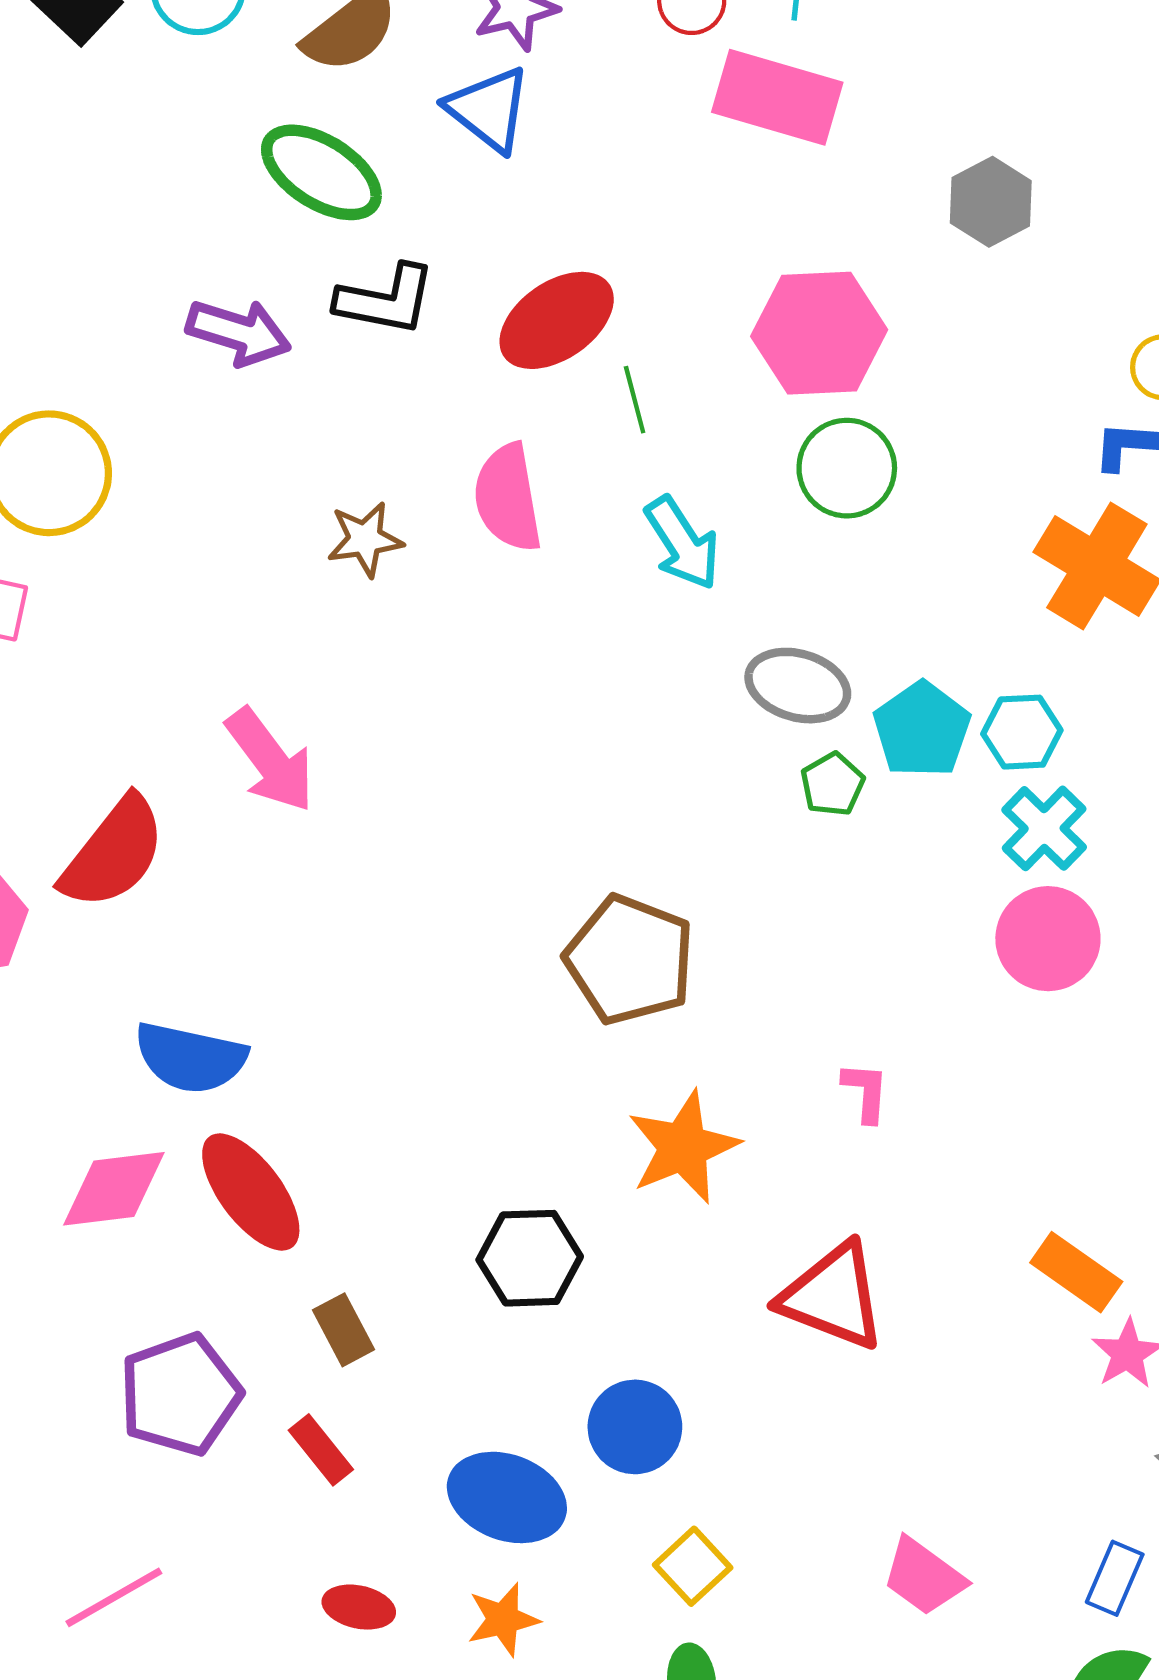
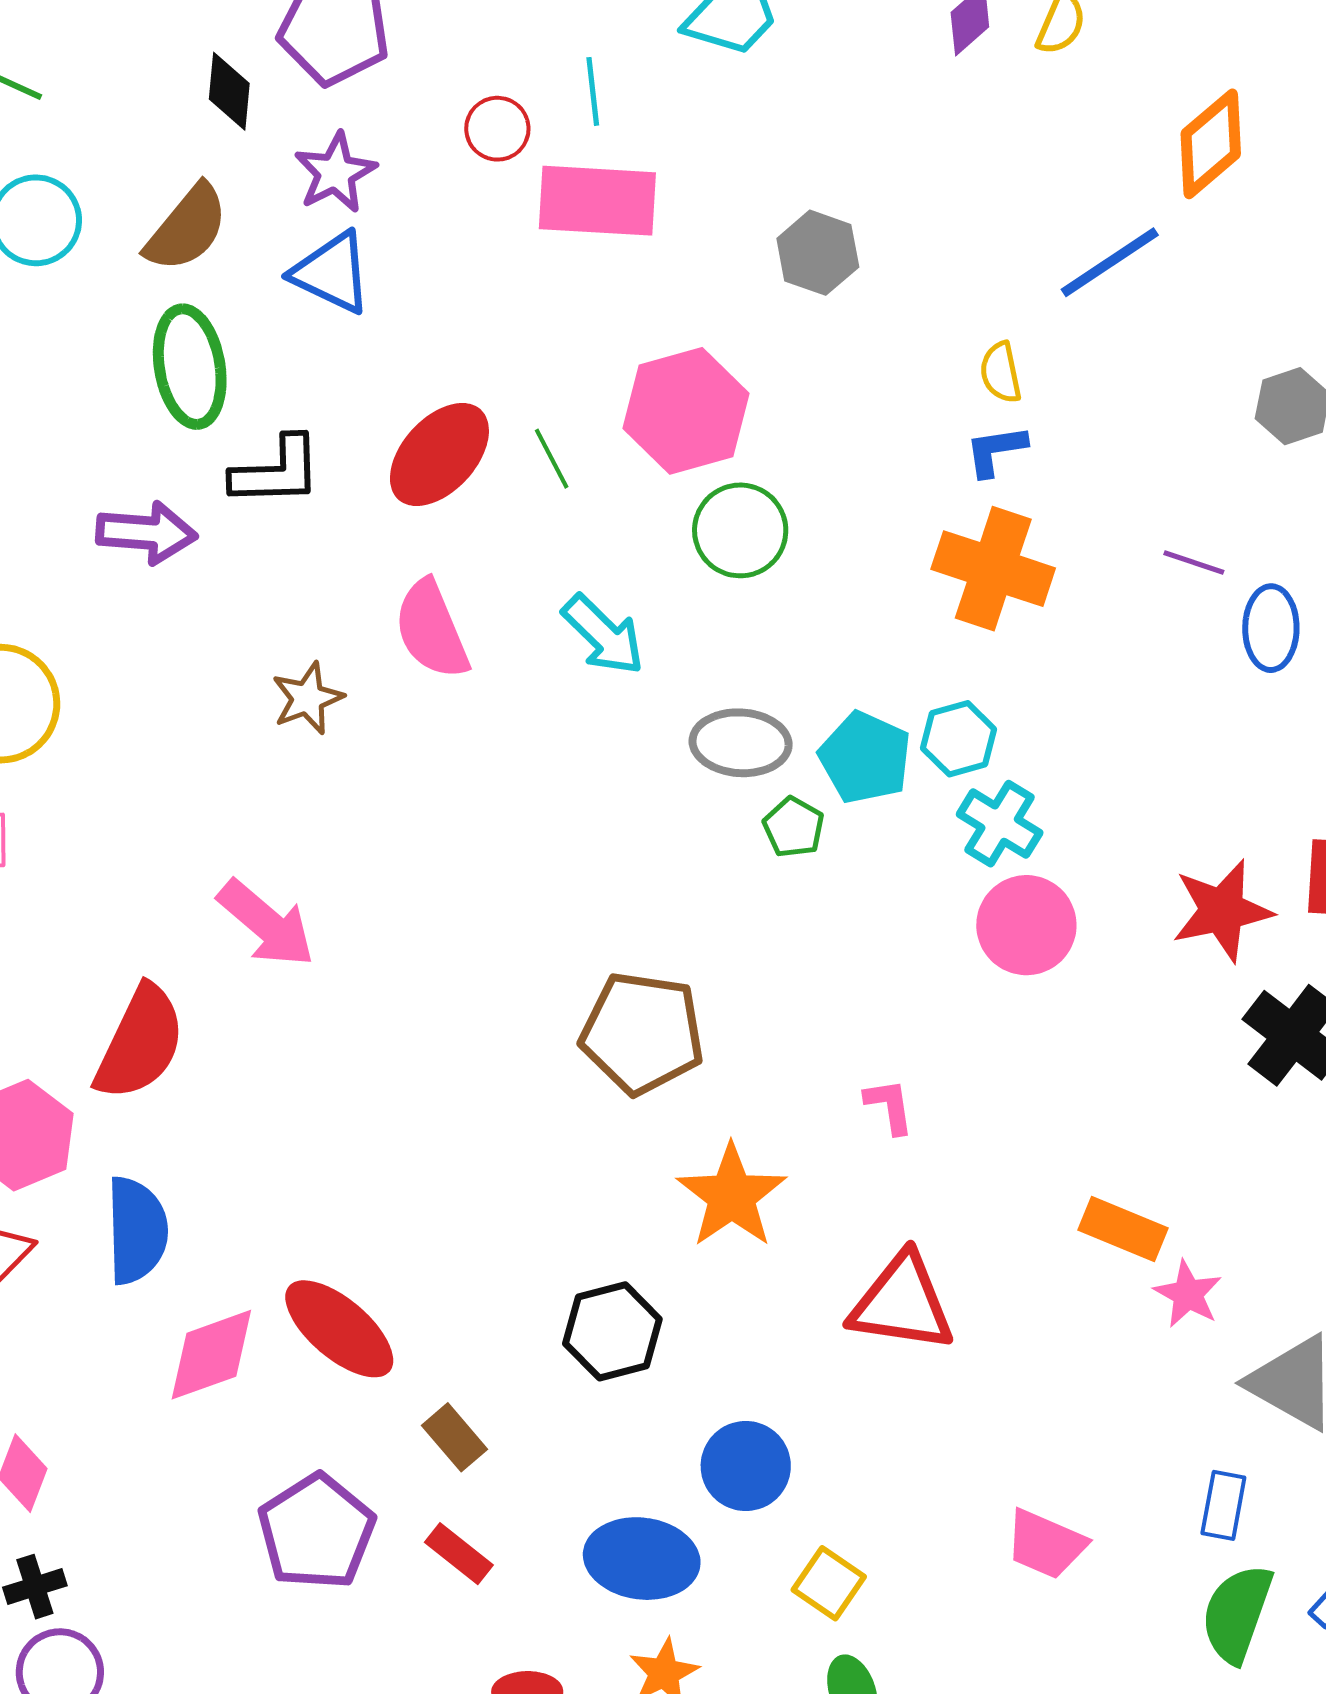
green ellipse: (321, 172) -> (190, 367), turned 61
green line: (635, 400) -> (552, 459), moved
blue semicircle: (190, 1058) -> (137, 1230), moved, turned -91

